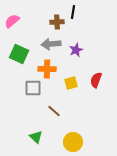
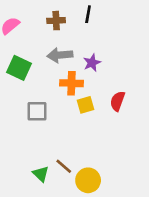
brown cross: (57, 22) -> (56, 21), moved
orange cross: (47, 69) -> (71, 83), moved
brown line: (54, 111) -> (64, 166), moved

